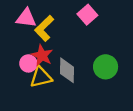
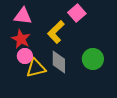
yellow L-shape: (44, 28) -> (56, 32), moved
red star: (42, 56) -> (21, 39), moved

